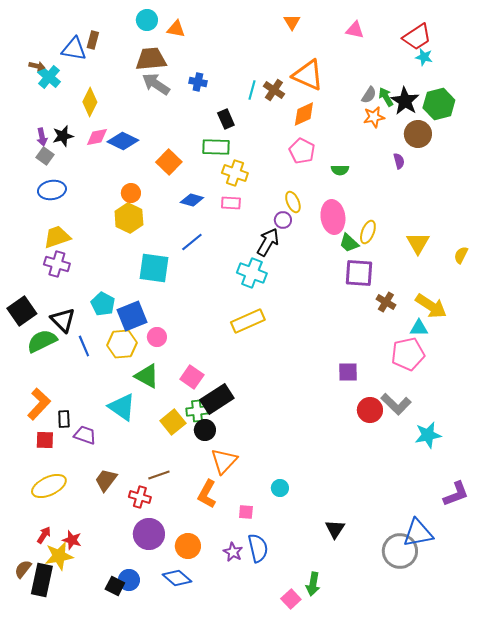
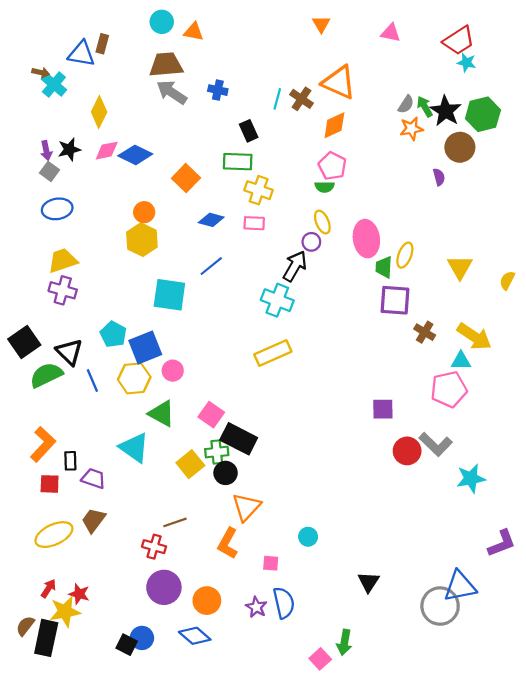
green semicircle: (340, 170) -> (325, 187), moved
green trapezoid: (349, 243) -> (384, 267), turned 50
black rectangle: (217, 399) -> (239, 439), turned 60
brown trapezoid: (106, 480) -> (94, 520), moved

